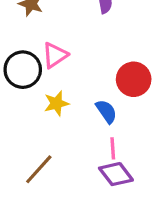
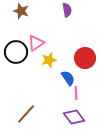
yellow star: (56, 103) -> (49, 60), moved
pink line: (113, 148) -> (76, 93), moved

